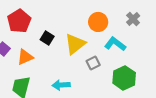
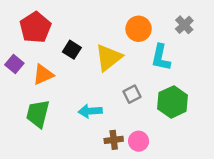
cyan L-shape: (115, 44) -> (161, 58), turned -115
gray square: (93, 63) -> (132, 94), moved

